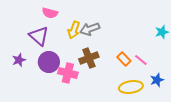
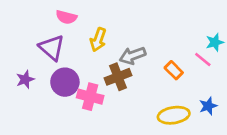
gray arrow: (90, 29) -> (133, 56), moved
orange rectangle: (124, 59) -> (174, 70), moved
pink line: (141, 60) -> (203, 60), moved

